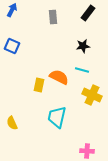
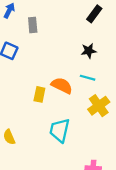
gray rectangle: (53, 17) -> (33, 25), moved
yellow cross: (92, 95) -> (99, 106), turned 30

